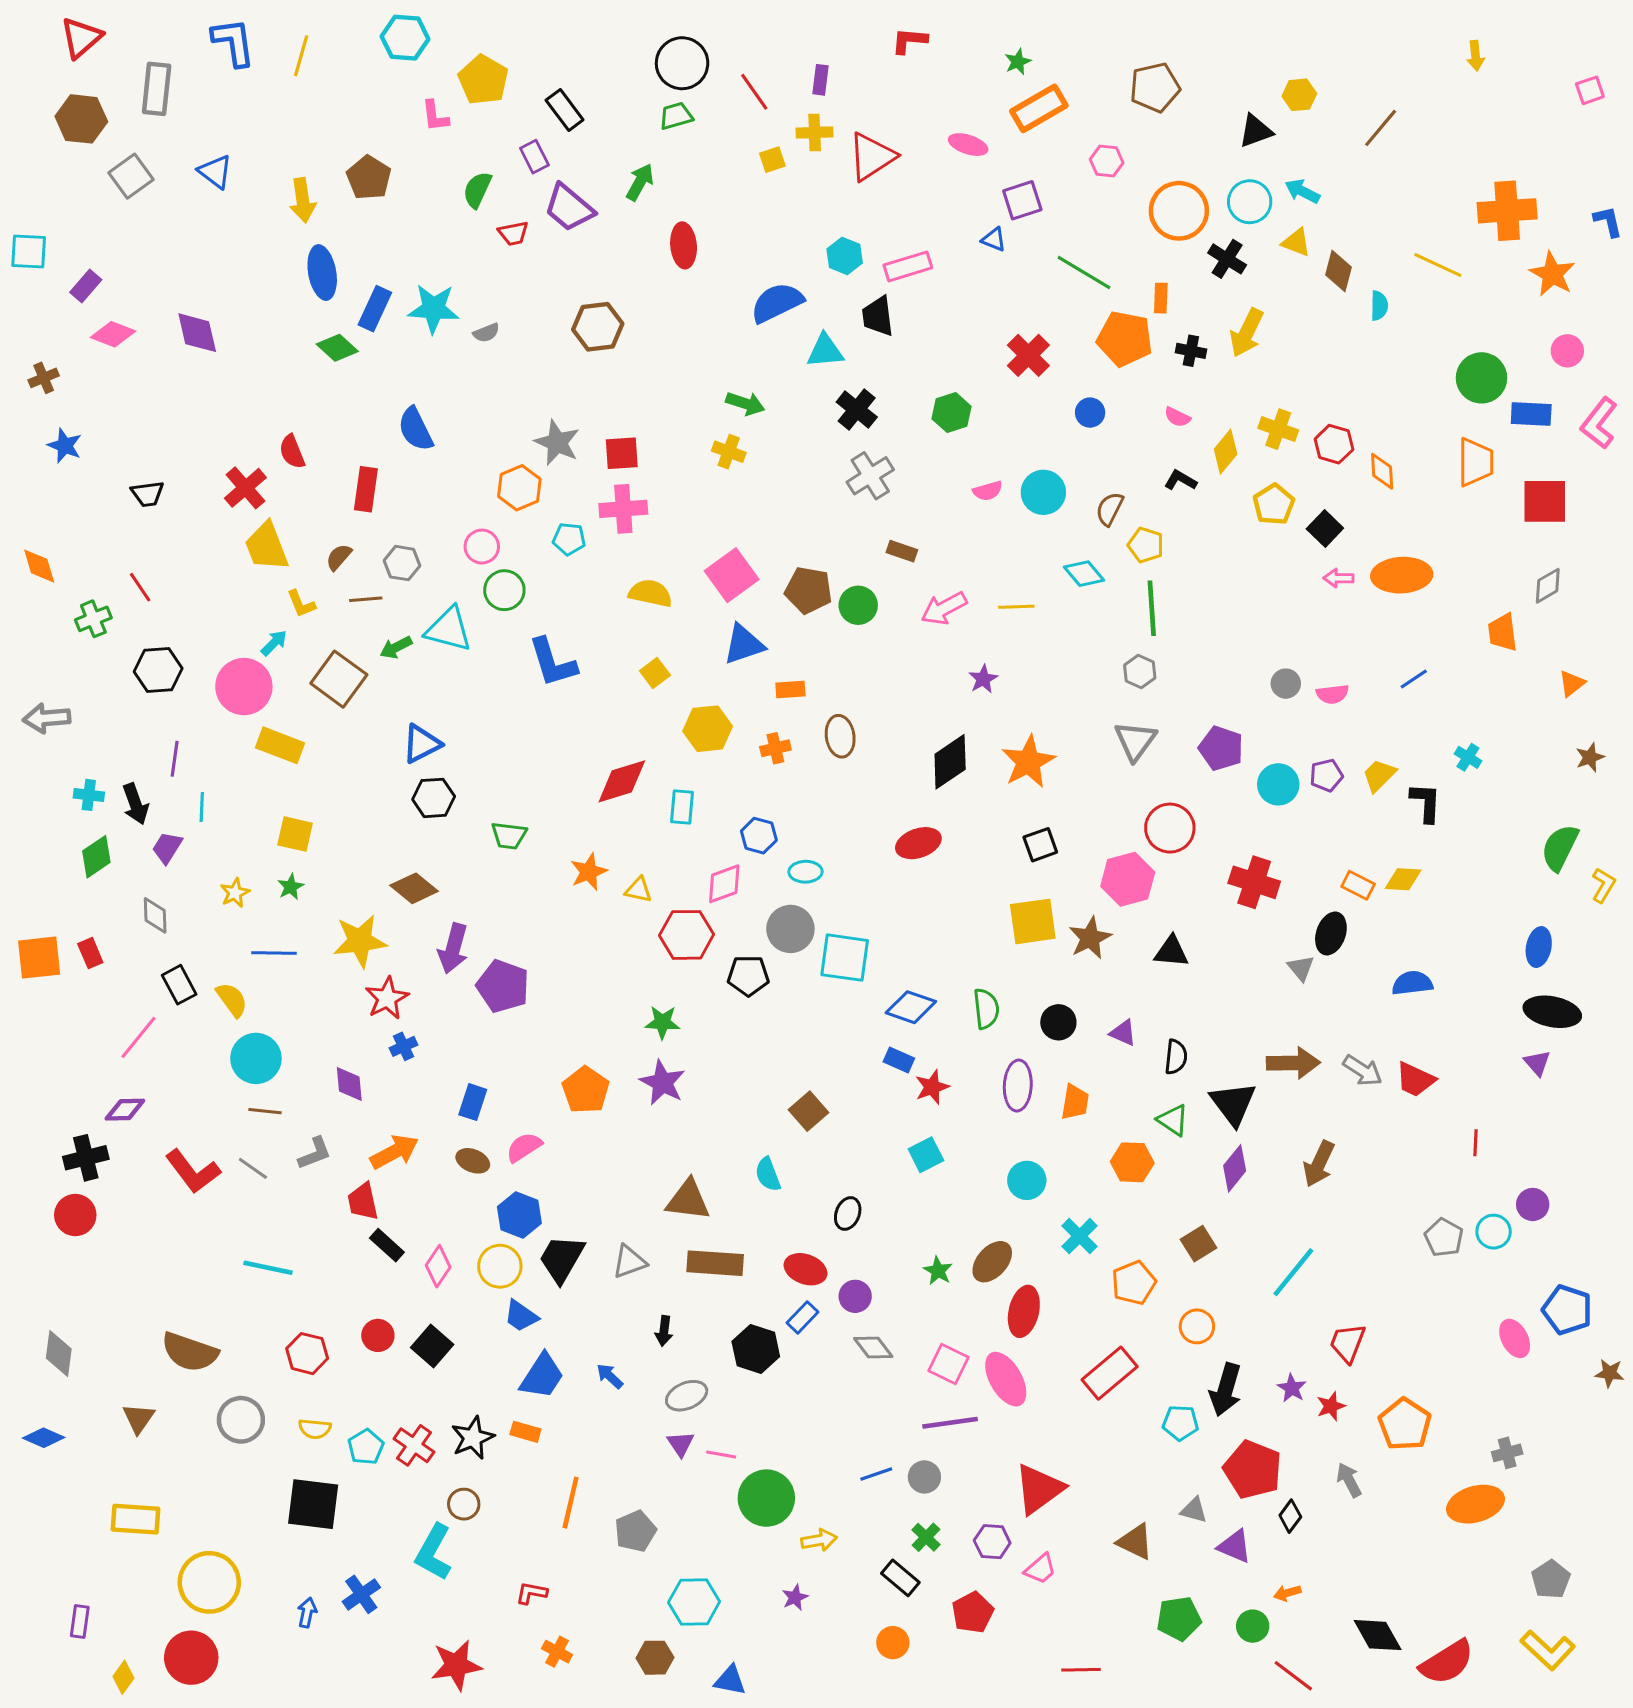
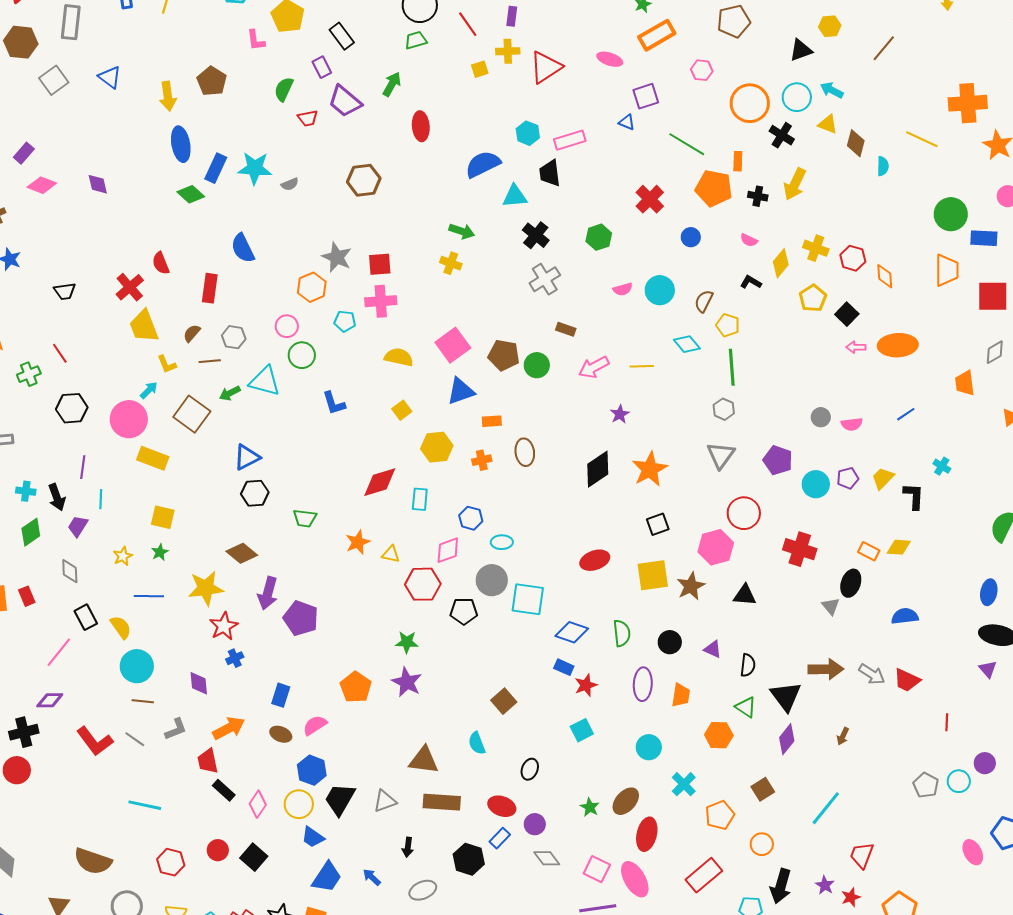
purple diamond: (197, 333) -> (98, 184), size x0.7
blue L-shape: (553, 662) -> (334, 403), size x0.7
red ellipse: (918, 843) -> (595, 560), moved
brown arrow: (1319, 1164) -> (843, 736), size x0.6

